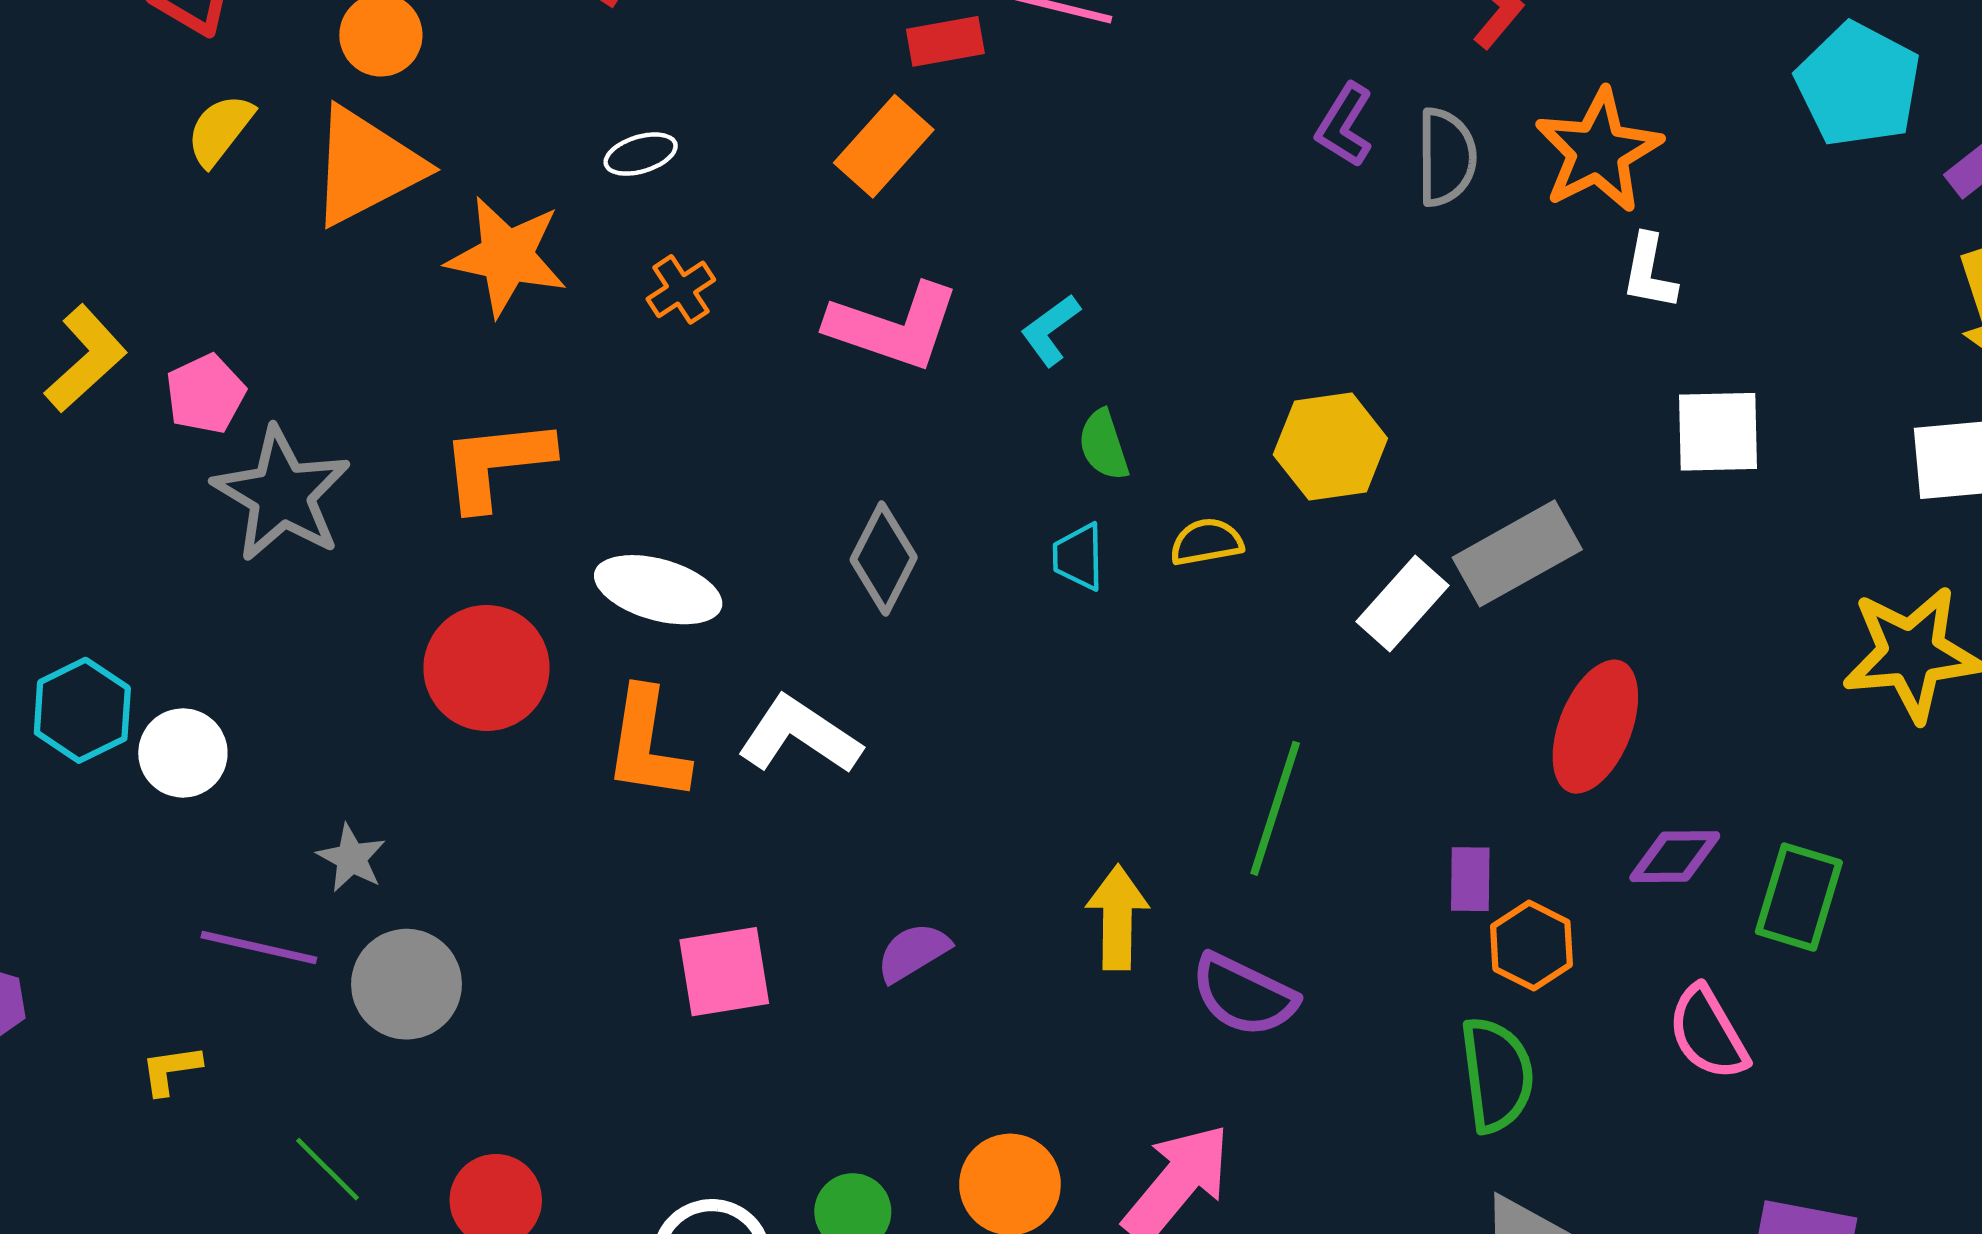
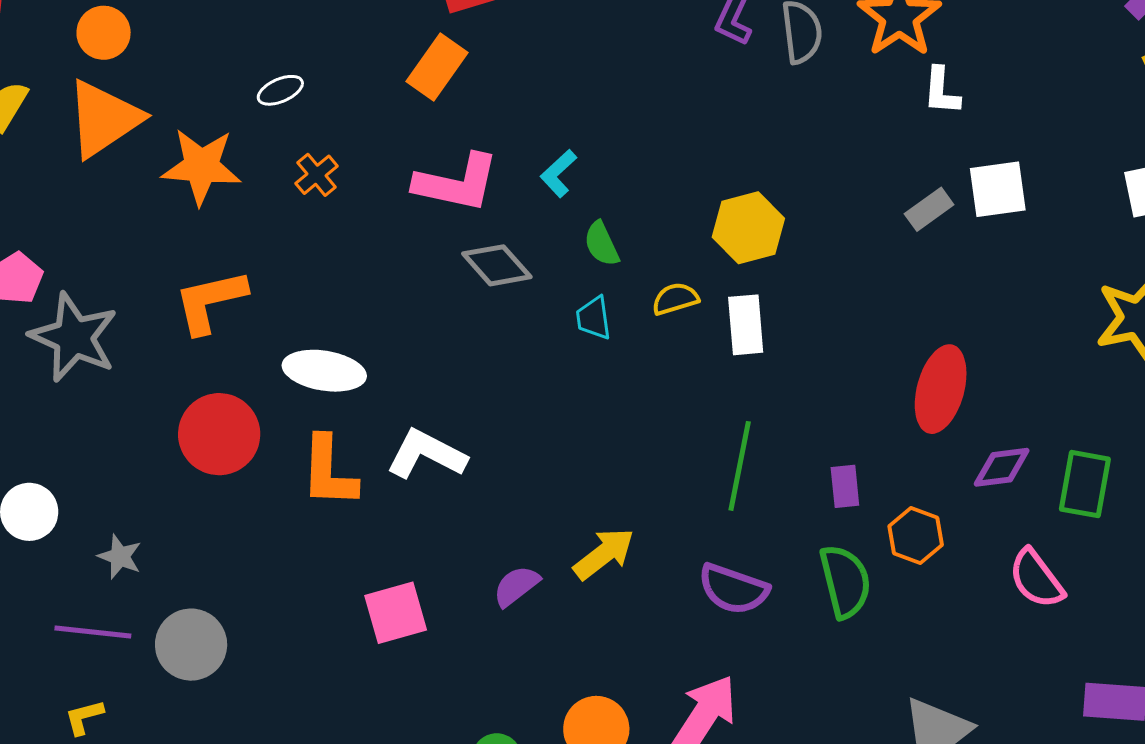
gray rectangle: (1517, 553) -> (929, 209), moved, size x0.6
gray diamond: (884, 559) -> (497, 265), moved, turned -62
white rectangle: (1403, 604) -> (746, 325), moved, turned -40
gray star: (351, 858) -> (120, 557), moved
purple rectangle: (1470, 879) -> (845, 486), moved
yellow arrow: (1117, 917) -> (604, 554), moved, turned 58
yellow L-shape: (171, 1070) -> (84, 717), moved
green semicircle: (1497, 1075) -> (845, 581), moved

